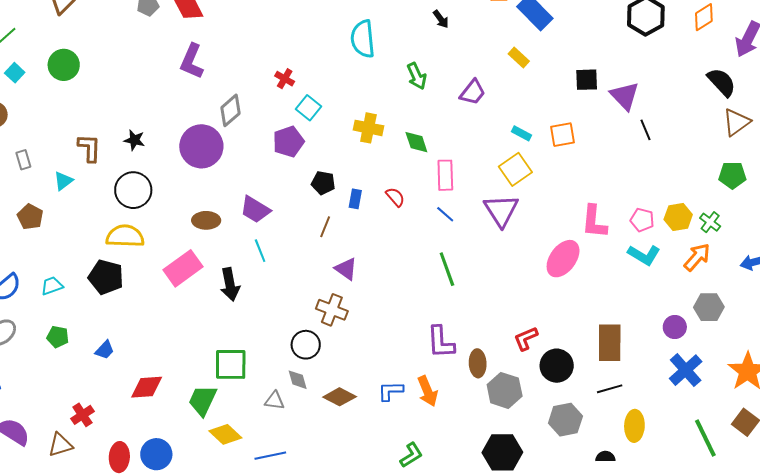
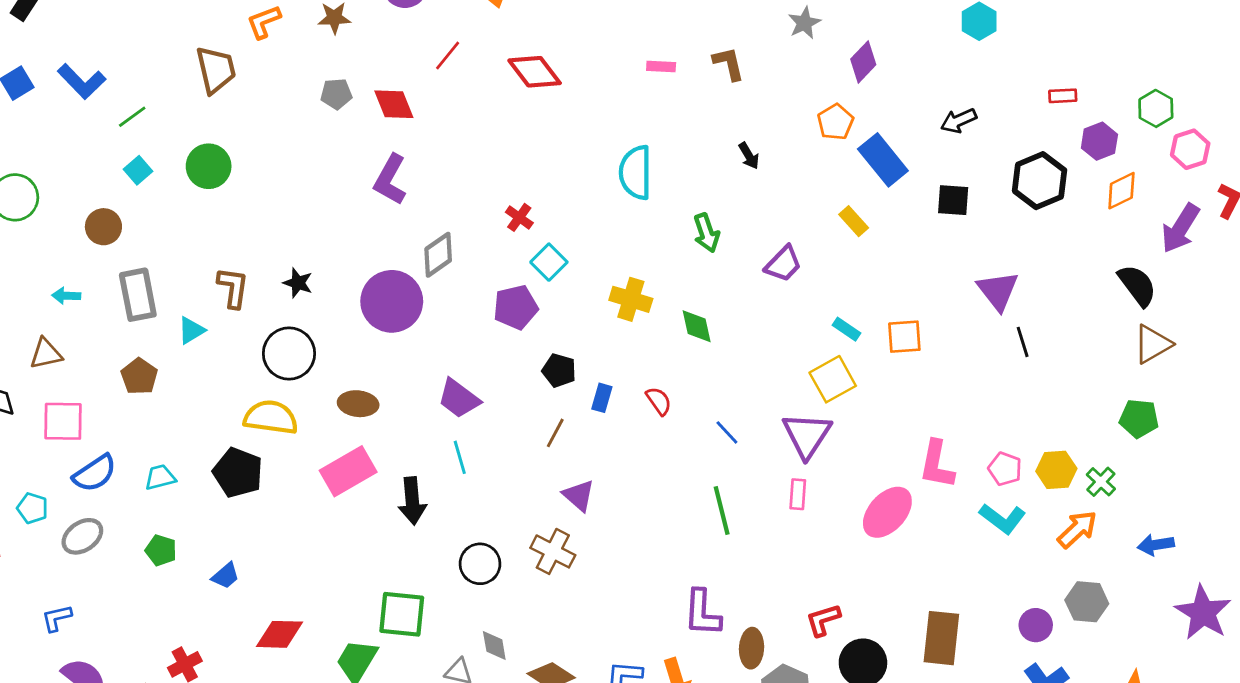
black square: (587, 80) -> (953, 200), moved
gray rectangle: (23, 160) -> (138, 295), size x1.8
pink rectangle: (445, 175) -> (798, 494), moved, size x0.7
brown ellipse: (206, 220) -> (358, 404), moved
black circle: (306, 345) -> (480, 564), moved

